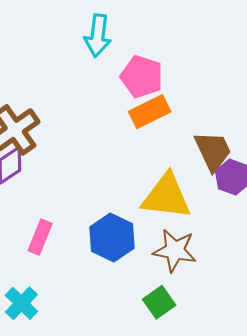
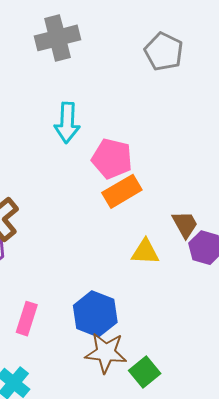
brown trapezoid: (213, 151) -> (185, 224), size x0.7
yellow triangle: (166, 196) -> (145, 252), moved, size x0.6
brown star: (175, 250) -> (106, 353), moved

